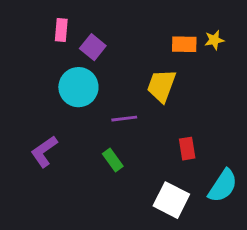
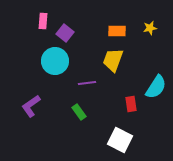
orange rectangle: (184, 44) -> (117, 31), moved
cyan semicircle: (223, 186) -> (156, 87), moved

